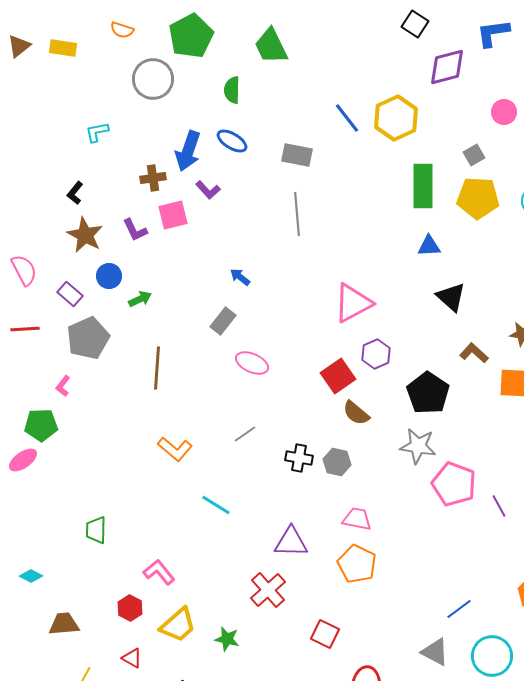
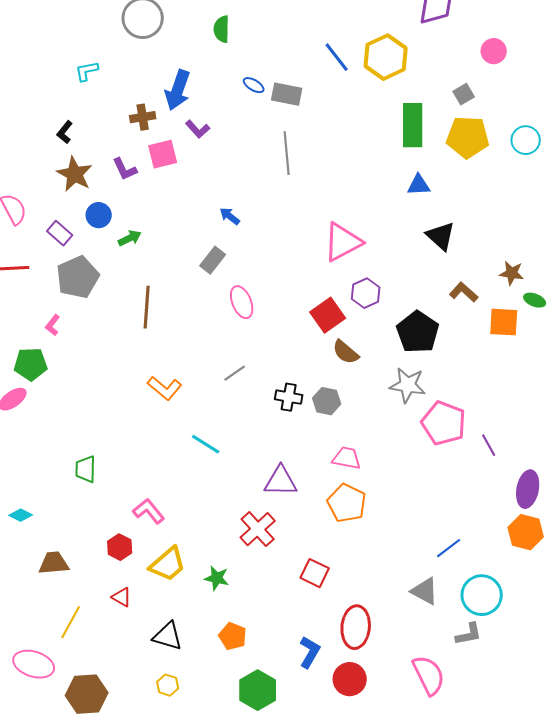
blue ellipse: (232, 141) -> (254, 85), moved, size x0.7
pink ellipse: (252, 363) -> (242, 302), turned 44

